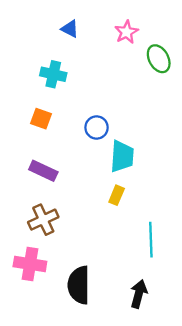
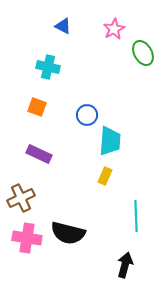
brown cross: (43, 220) -> (21, 198), moved
black semicircle: (79, 285) -> (68, 233), moved, turned -76

